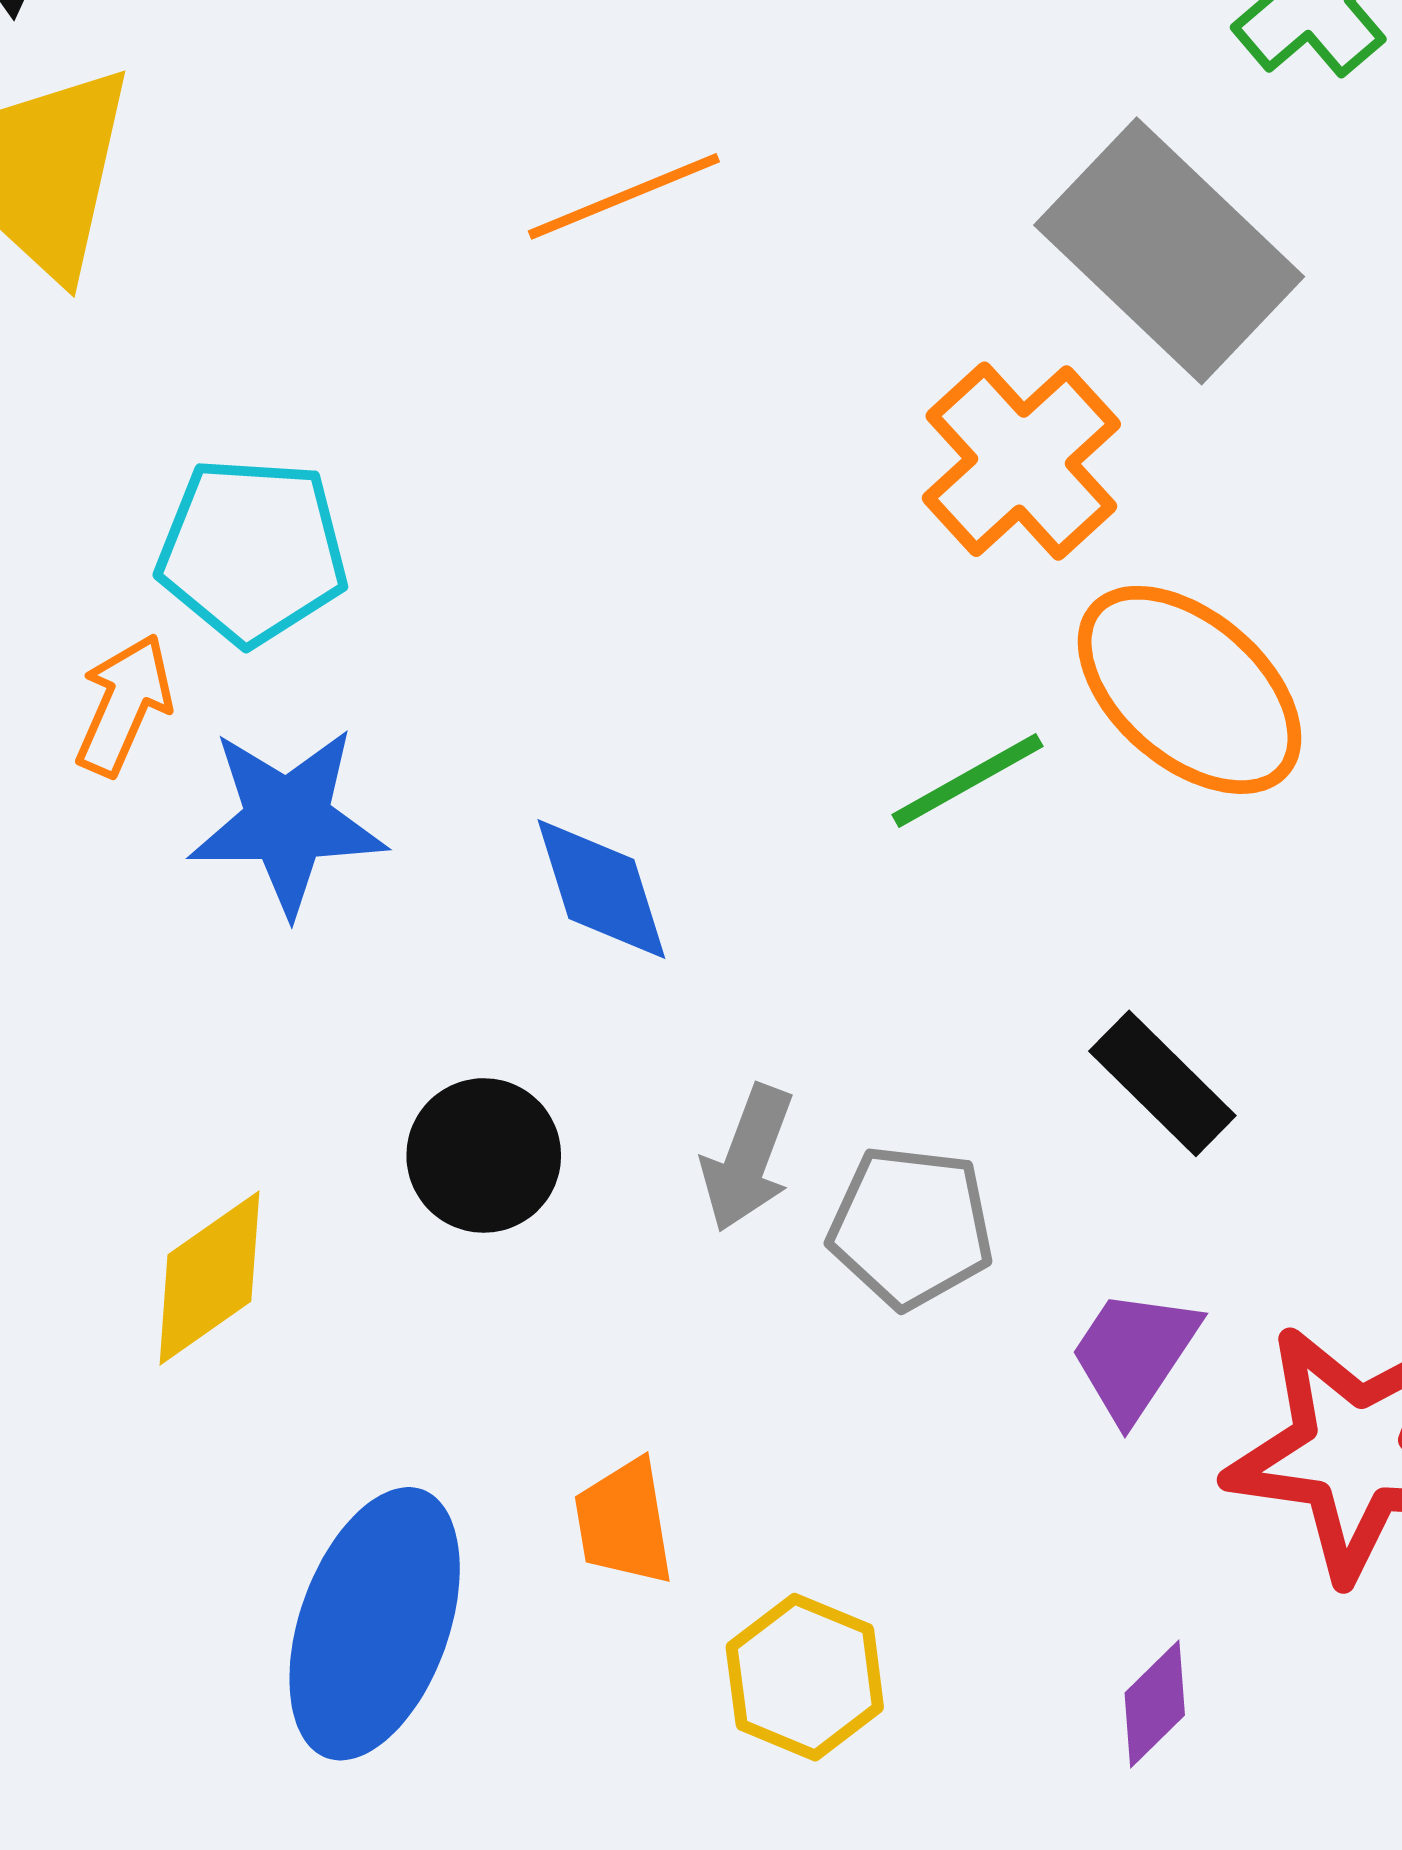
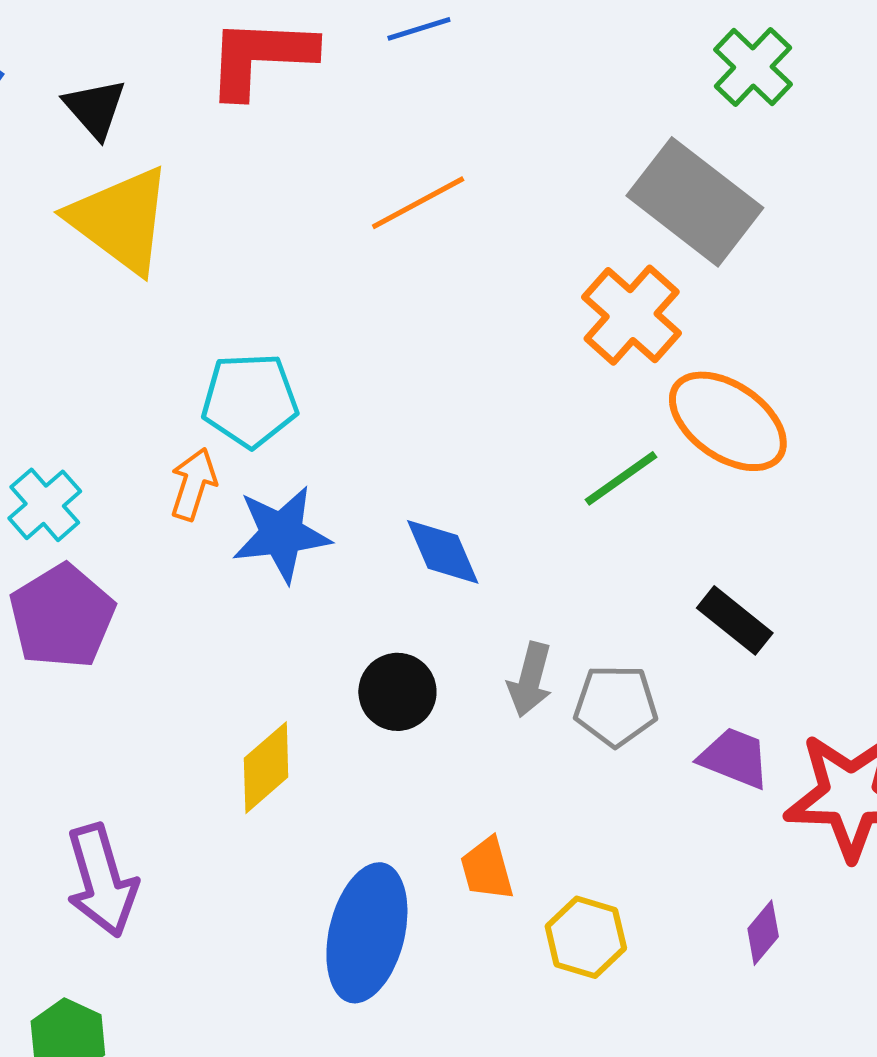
purple trapezoid: (1134, 1354) -> (735, 758), turned 84

